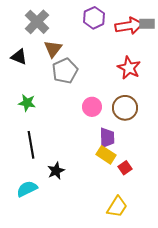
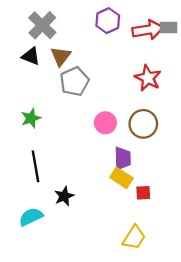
black triangle: (19, 57) -> (31, 56), moved
green star: (27, 103) -> (31, 118), turned -30
red square: (125, 168) -> (143, 193), turned 32

